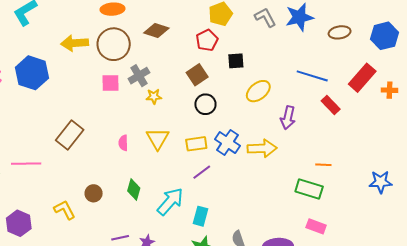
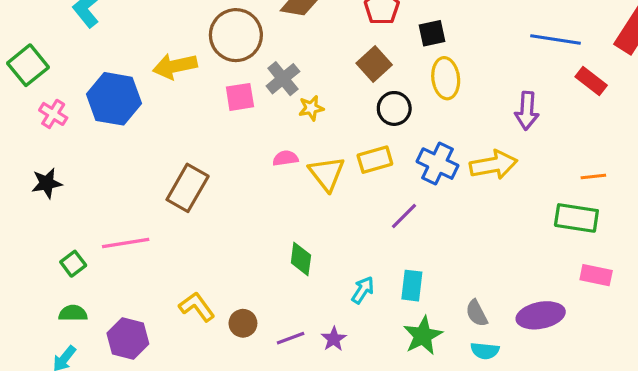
yellow arrow: (75, 43) -> (175, 66), moved
yellow ellipse: (258, 91) -> (446, 78), moved, turned -50
pink semicircle: (123, 143) -> (285, 158), moved, turned 91
yellow rectangle: (196, 144) -> (375, 160), moved
brown circle: (94, 193) -> (243, 323), moved
cyan arrow: (170, 201) -> (363, 290), moved, size x0.6

